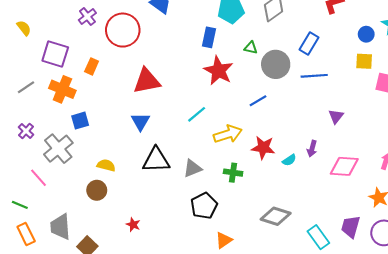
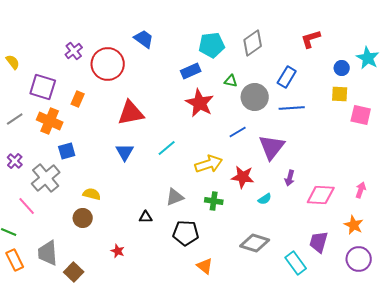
blue rectangle: (209, 37) -> (191, 71), turned 54
cyan line: (197, 114) -> (167, 148), moved
purple triangle: (336, 116) -> (272, 147), moved, size x1.8
black triangle: (156, 160) -> (146, 217), moved, size x0.5
cyan semicircle: (289, 160) -> (265, 199), moved
black pentagon: (204, 206) -> (186, 233), turned 30
purple trapezoid: (351, 227) -> (319, 242), moved
orange triangle: (224, 240) -> (205, 266), turned -48

